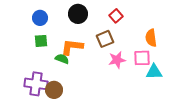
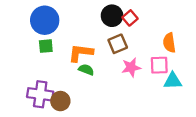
black circle: (78, 14) -> (112, 16), moved
blue circle: (40, 18) -> (45, 20), size x1.6
green semicircle: (62, 59) -> (86, 70), moved

